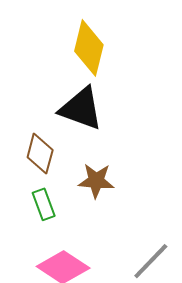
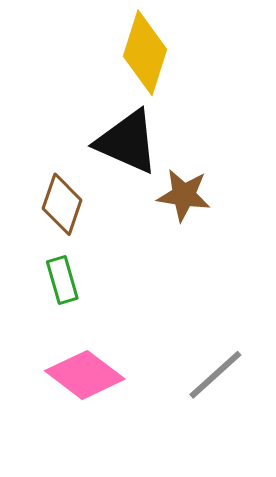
brown star: (96, 181) -> (184, 195), moved

